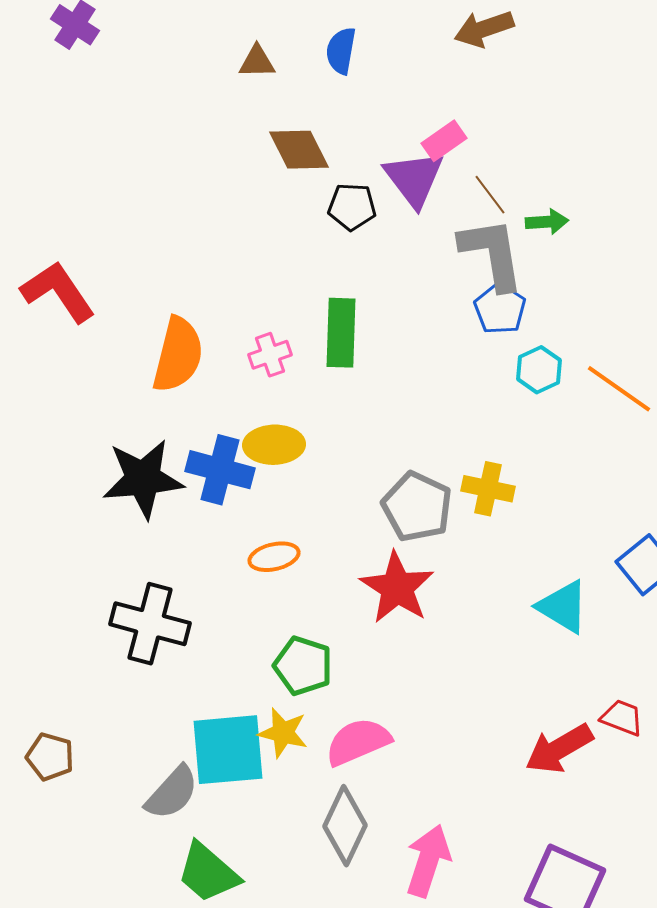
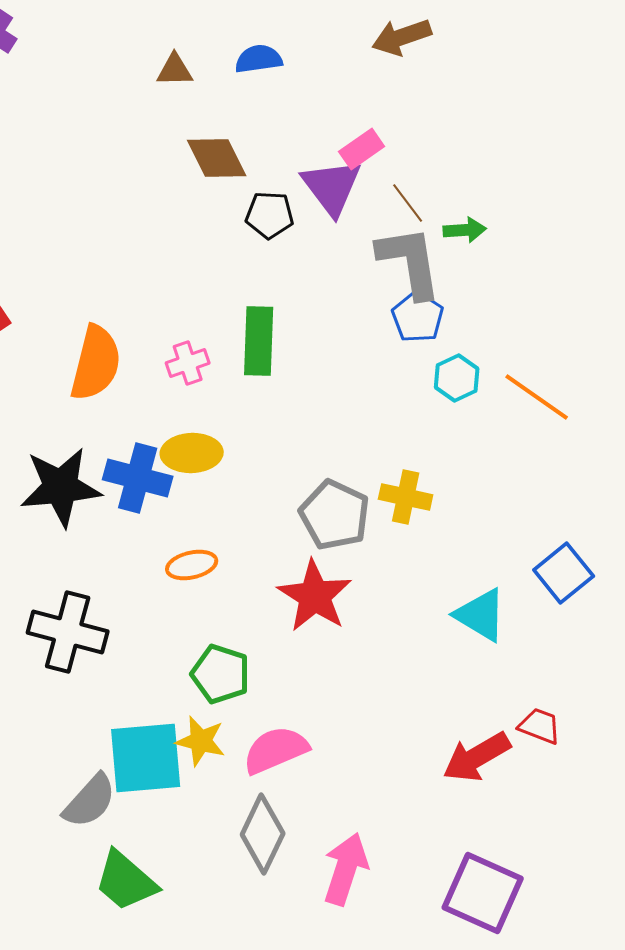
blue semicircle: (341, 51) -> (259, 59), turned 72

